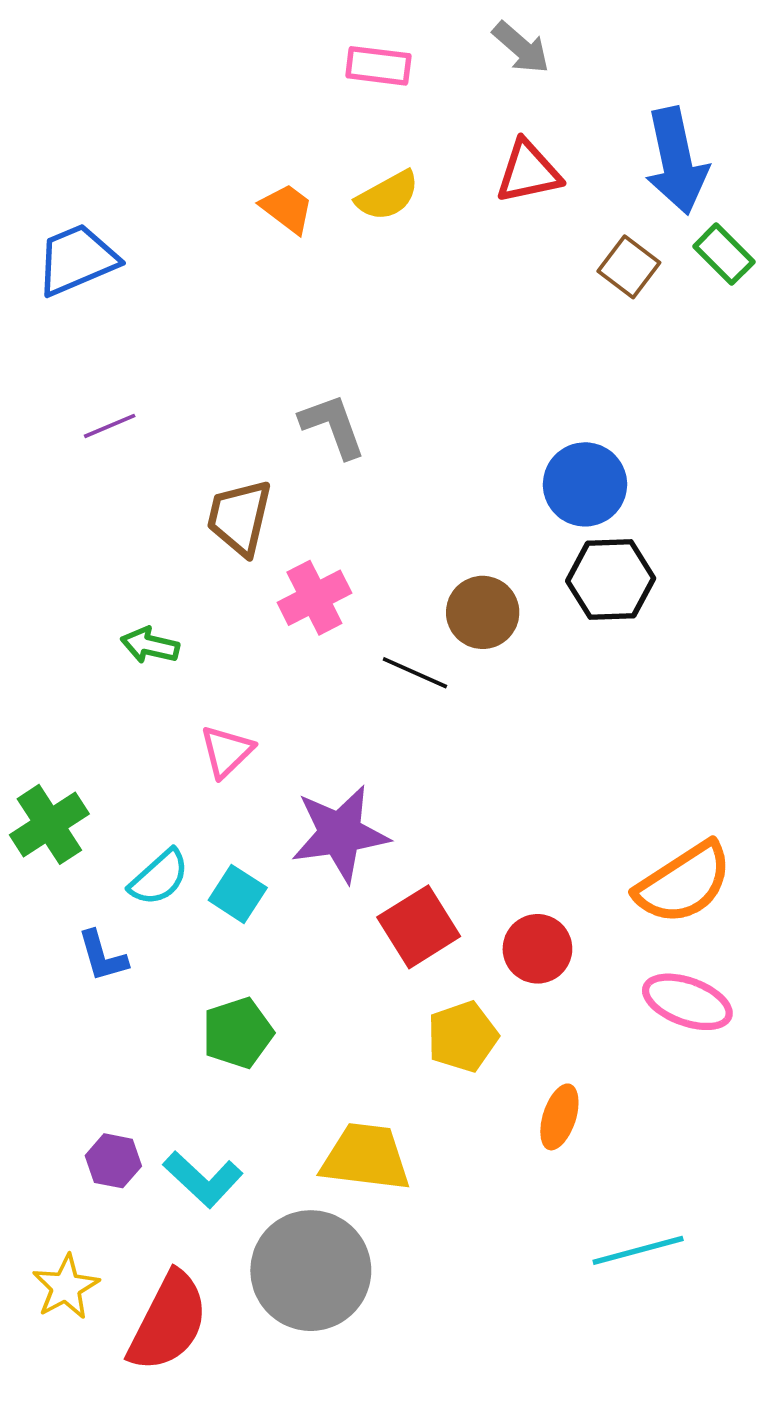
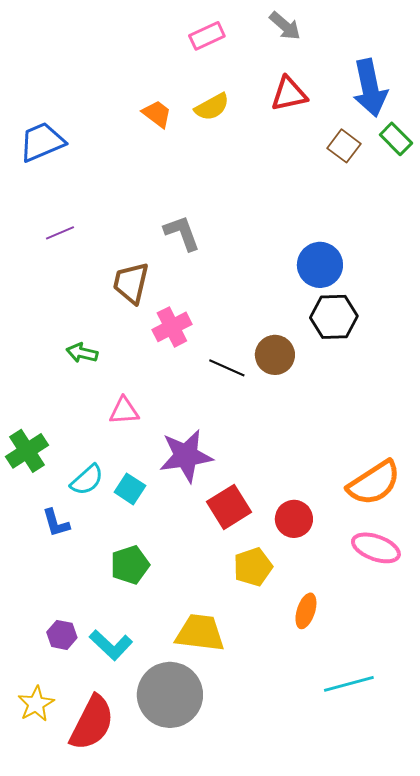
pink rectangle: (378, 66) -> (207, 36), turned -32
brown circle: (483, 612) -> (275, 355), moved
pink triangle: (227, 751) -> (124, 411), turned 40

